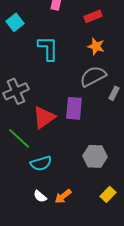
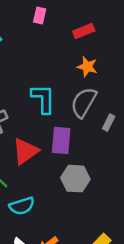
cyan L-shape: (48, 48) -> (43, 99), moved
gray semicircle: (93, 76) -> (84, 102), turned -32
gray hexagon: (95, 156) -> (75, 179), moved

